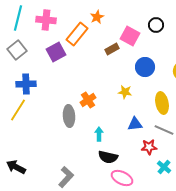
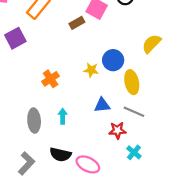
purple square: (56, 52) -> (15, 38), moved
blue circle: (145, 67) -> (113, 60), moved
gray ellipse: (69, 116) -> (34, 121), moved
black semicircle: (108, 157) -> (60, 155), moved

